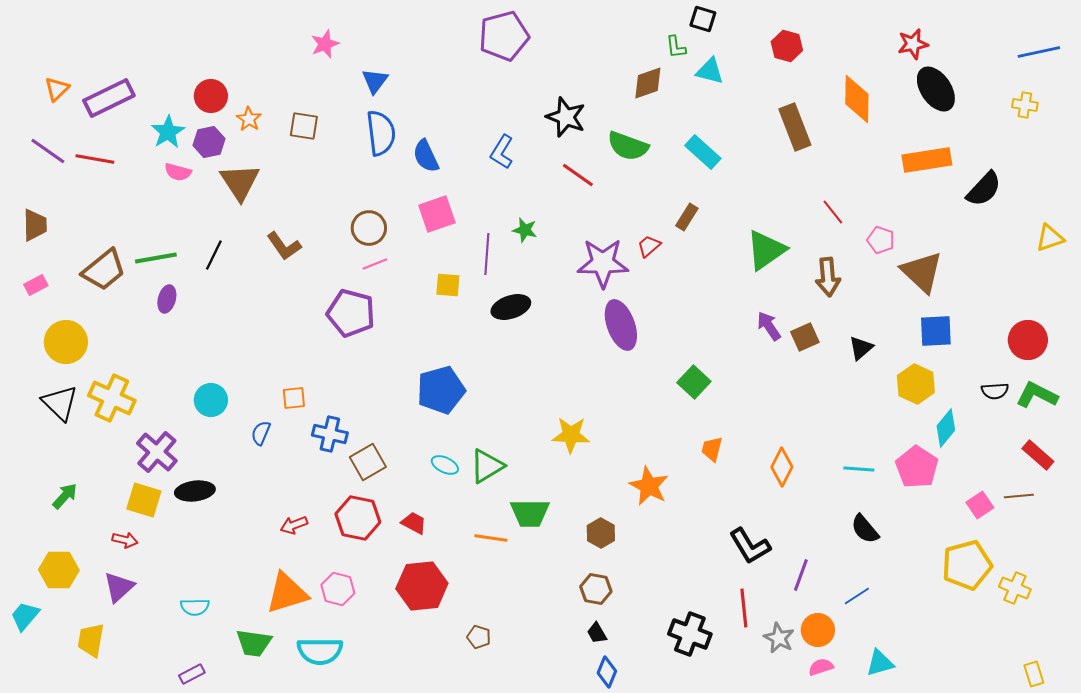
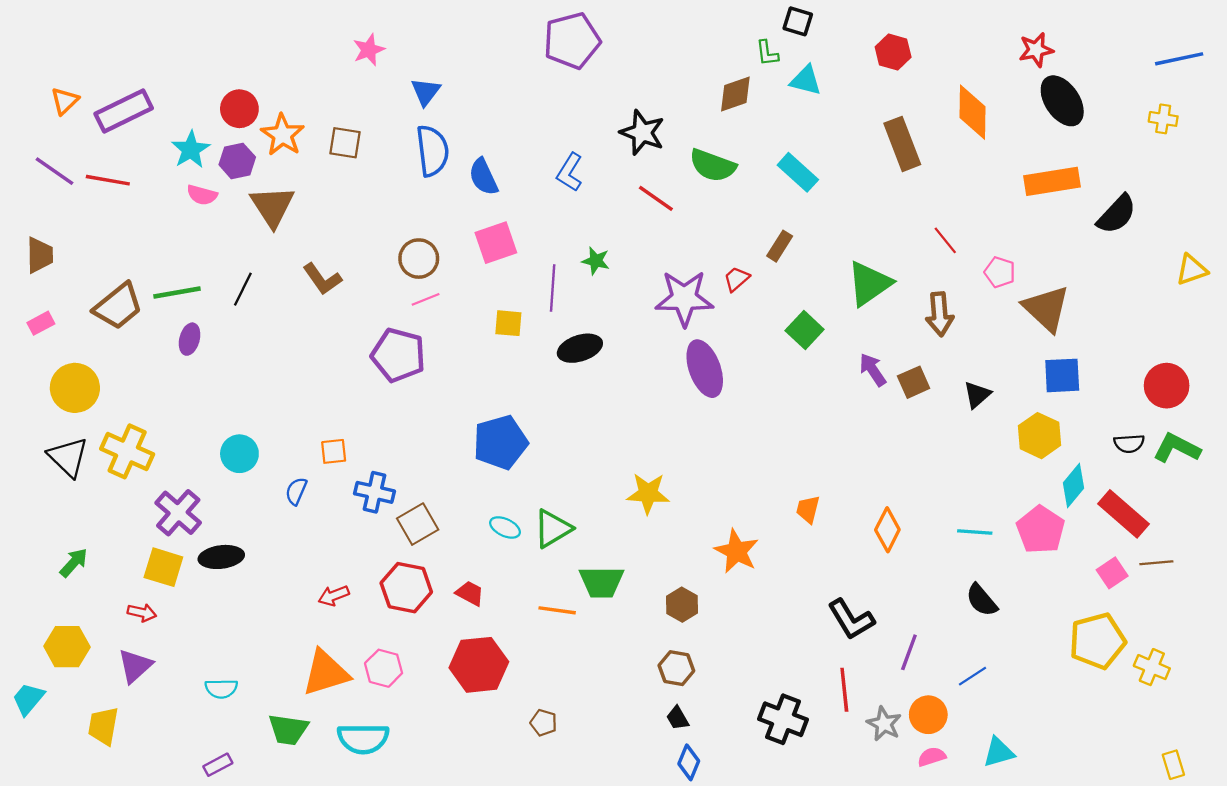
orange star: (249, 119) -> (283, 135), size x1.5
green square: (694, 382) -> (805, 330), moved
red rectangle: (1038, 455) -> (1123, 514), moved, size x1.4

